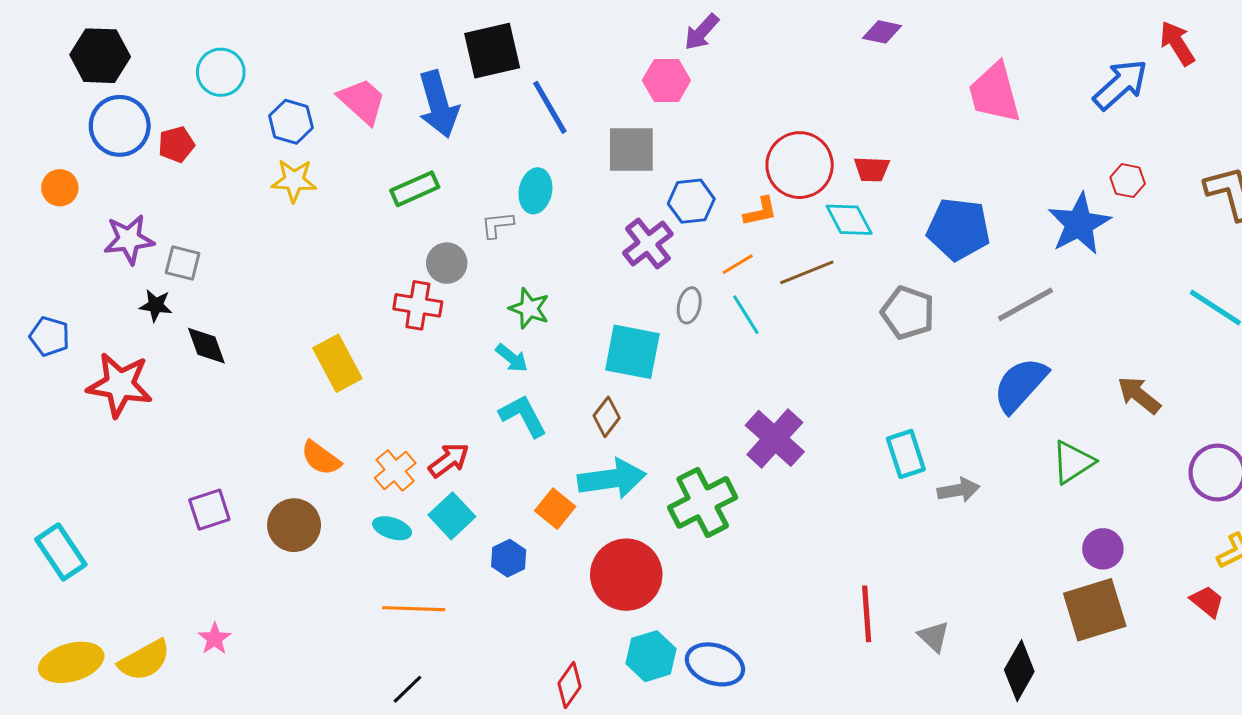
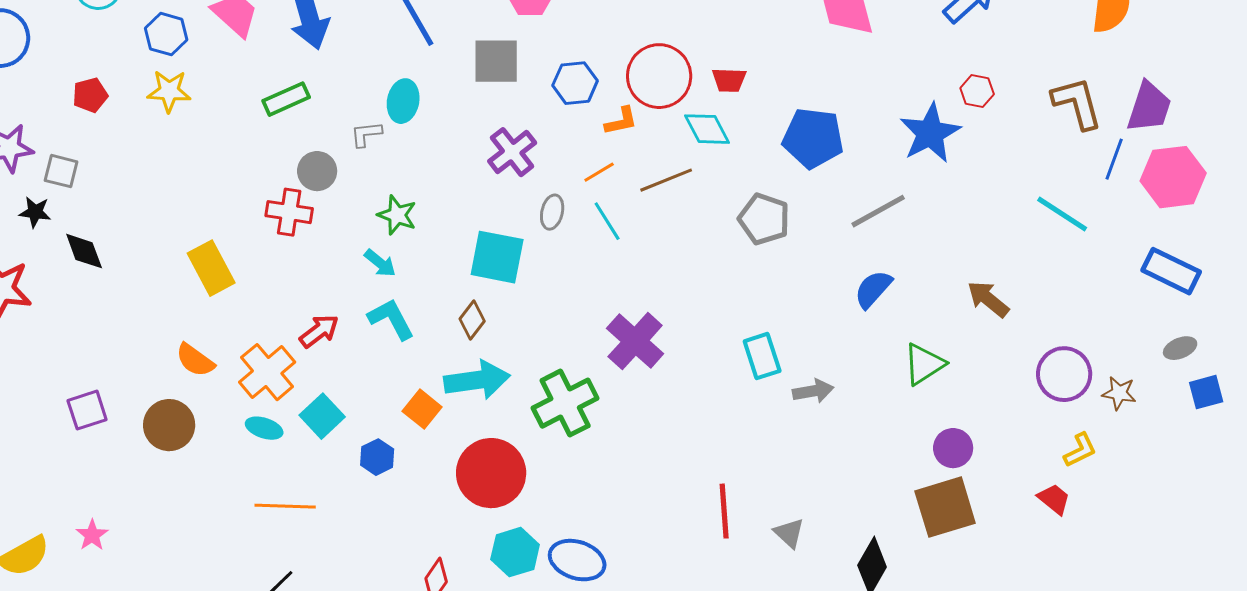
red pentagon: (176, 144) -> (90, 95), moved
blue hexagon: (691, 201) -> (575, 83), moved
blue semicircle: (1020, 385) -> (873, 289), size x0.7
red arrow: (449, 460) -> (319, 331), moved
orange cross: (395, 470) -> (267, 372), size x1.4

